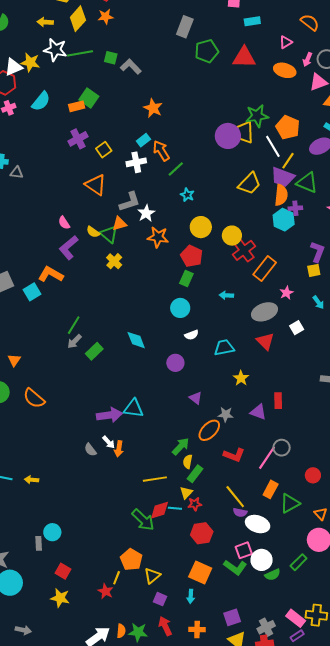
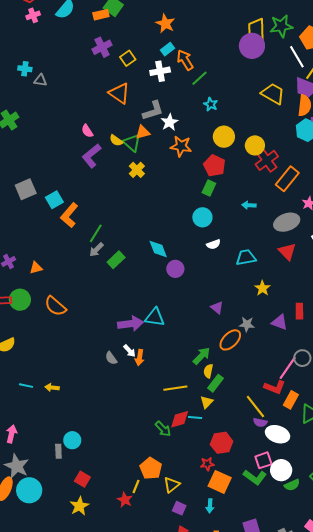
orange star: (153, 108) -> (165, 23), moved
yellow trapezoid: (245, 132) -> (257, 29), moved
yellow trapezoid: (249, 183) -> (273, 94), turned -105
orange L-shape: (51, 274) -> (69, 215), moved, turned -80
orange triangle: (14, 360) -> (36, 268), turned 40
purple circle: (175, 363) -> (175, 269), moved
red L-shape: (234, 455) -> (275, 387), moved
red star: (195, 504) -> (207, 464), moved
green arrow: (143, 520) -> (163, 429), size x0.7
yellow star: (60, 598) -> (79, 506), turned 30

